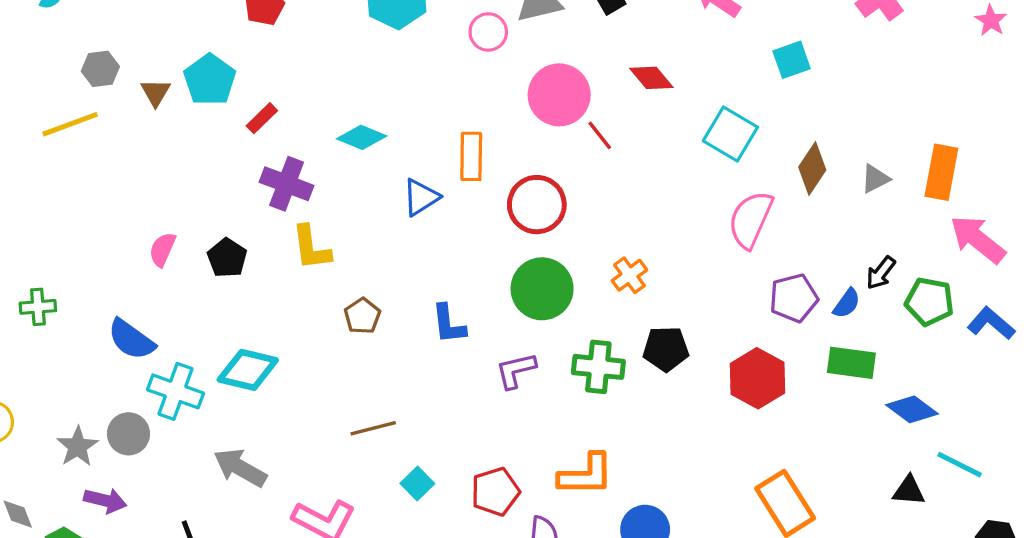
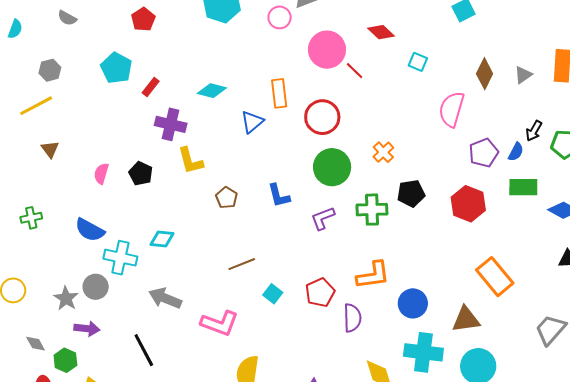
brown triangle: (155, 92) -> (50, 149), moved
cyan square: (730, 134) -> (418, 62), moved, size x0.6
cyan diamond: (248, 370) -> (162, 239), size x0.7

